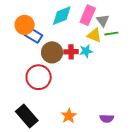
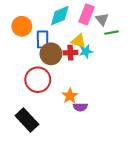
blue rectangle: (33, 35) -> (43, 39), moved, turned 60
yellow triangle: (94, 35) -> (79, 41), moved
orange star: (69, 116) -> (70, 96), moved
purple semicircle: (107, 119) -> (80, 107), moved

